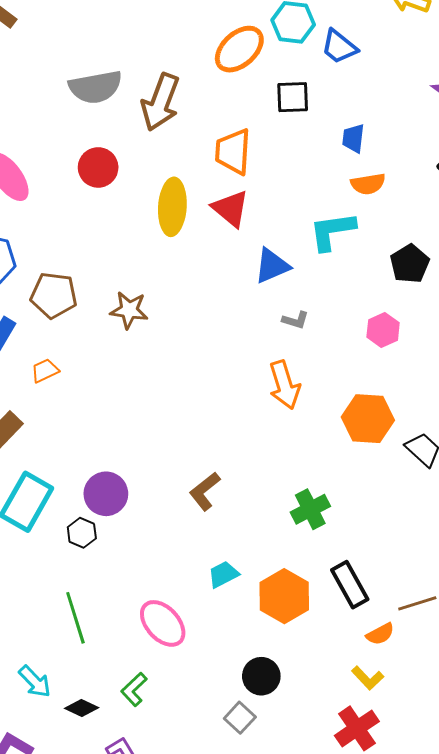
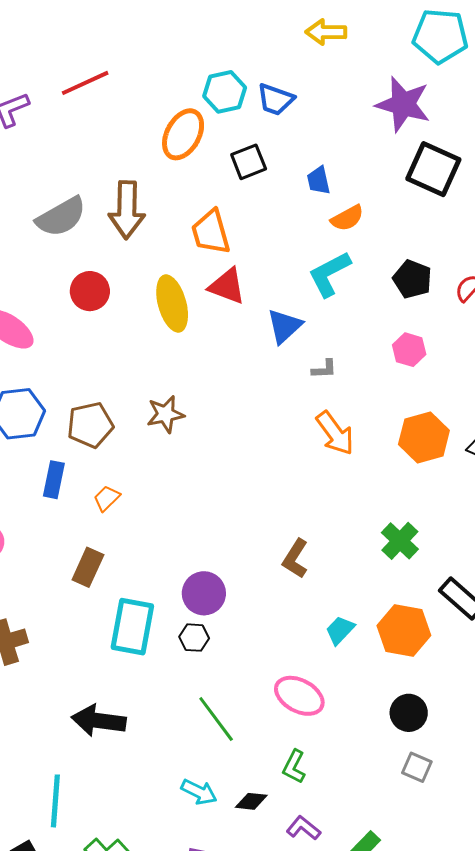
gray square: (240, 718) -> (417, 767), moved

